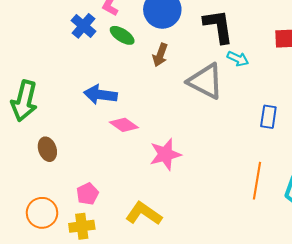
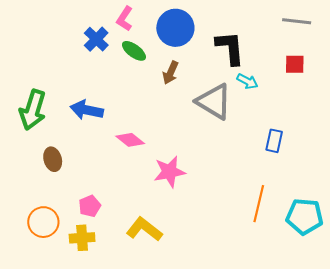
blue arrow: (100, 95) -> (87, 110), moved

